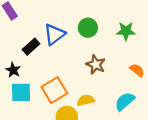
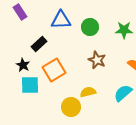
blue triangle: (54, 34) -> (61, 20), moved, turned 35
orange square: (54, 90) -> (54, 70), moved

